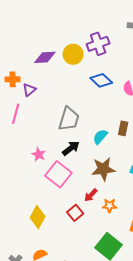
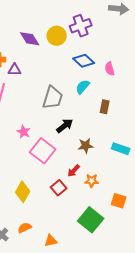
purple diamond: (45, 57) -> (30, 39), turned 60
purple triangle: (29, 90) -> (15, 70), turned 40
cyan semicircle: (100, 137) -> (83, 87), moved
black arrow: (71, 148) -> (65, 126), moved
brown star: (103, 169) -> (86, 146), size x0.7

